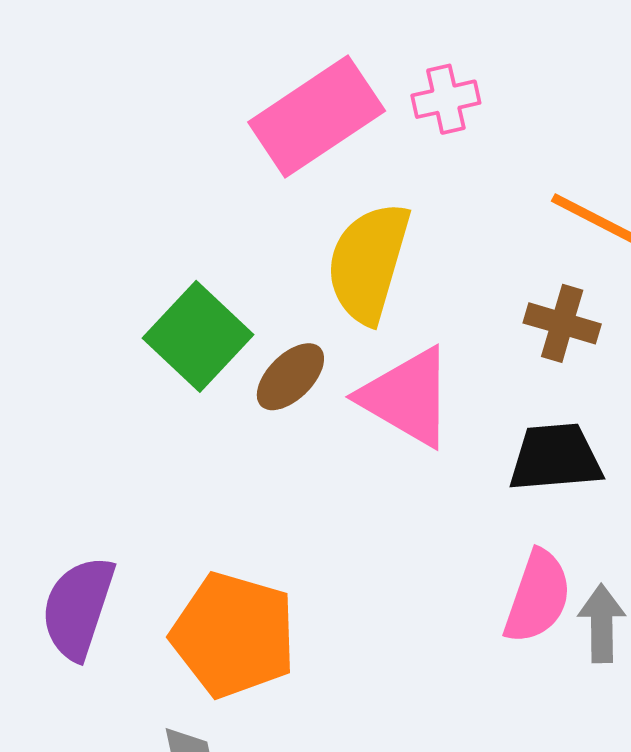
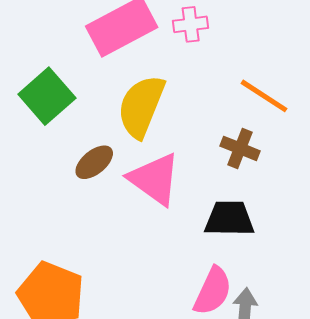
green square: (198, 336) -> (47, 96), moved

